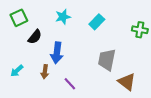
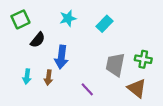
green cross: (140, 30) -> (143, 59), moved
cyan arrow: (17, 71) -> (27, 76), moved, turned -40
purple line: (70, 84) -> (87, 89), moved

